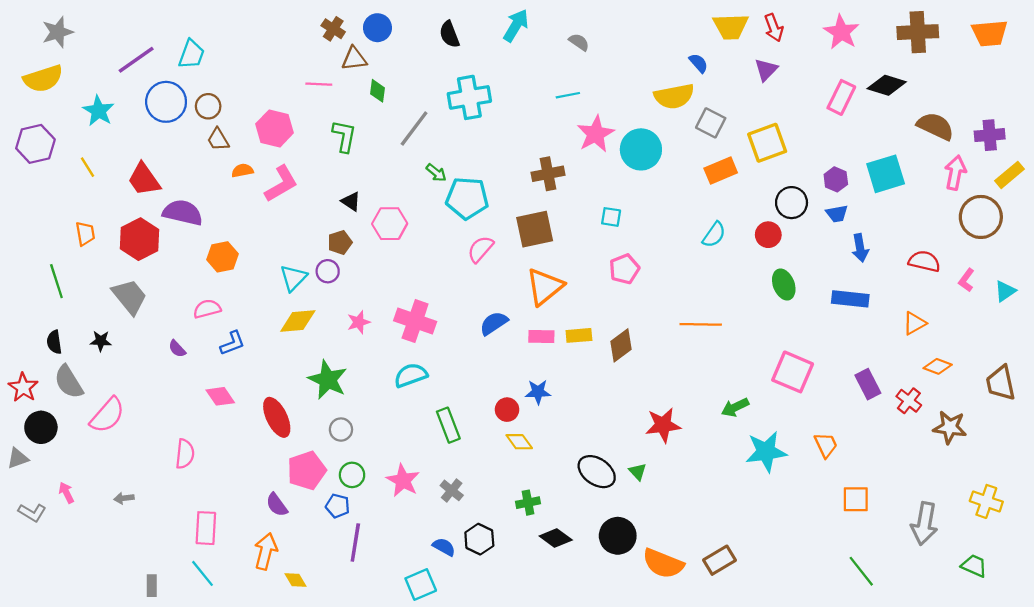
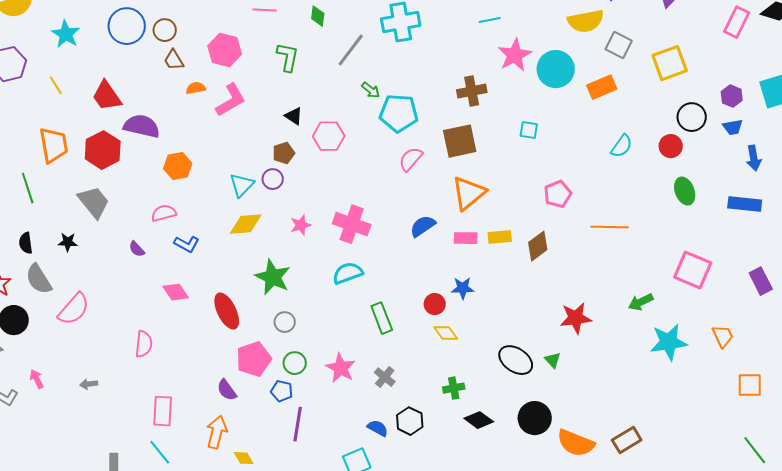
orange rectangle: (721, 170) -> (602, 87), moved
orange trapezoid: (85, 234) -> (54, 145), size x1.6
pink pentagon: (624, 269) -> (558, 194), moved
blue L-shape: (232, 343) -> (187, 244), turned 50

